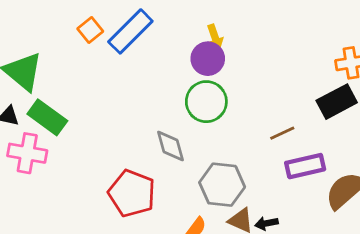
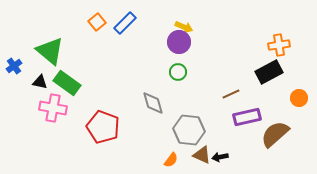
blue rectangle: (130, 31) -> (125, 23), size x0.7
yellow arrow: (215, 37) -> (184, 27), turned -48
green circle: (206, 102) -> (178, 72), size x0.6
red pentagon: (132, 193) -> (103, 127), moved

